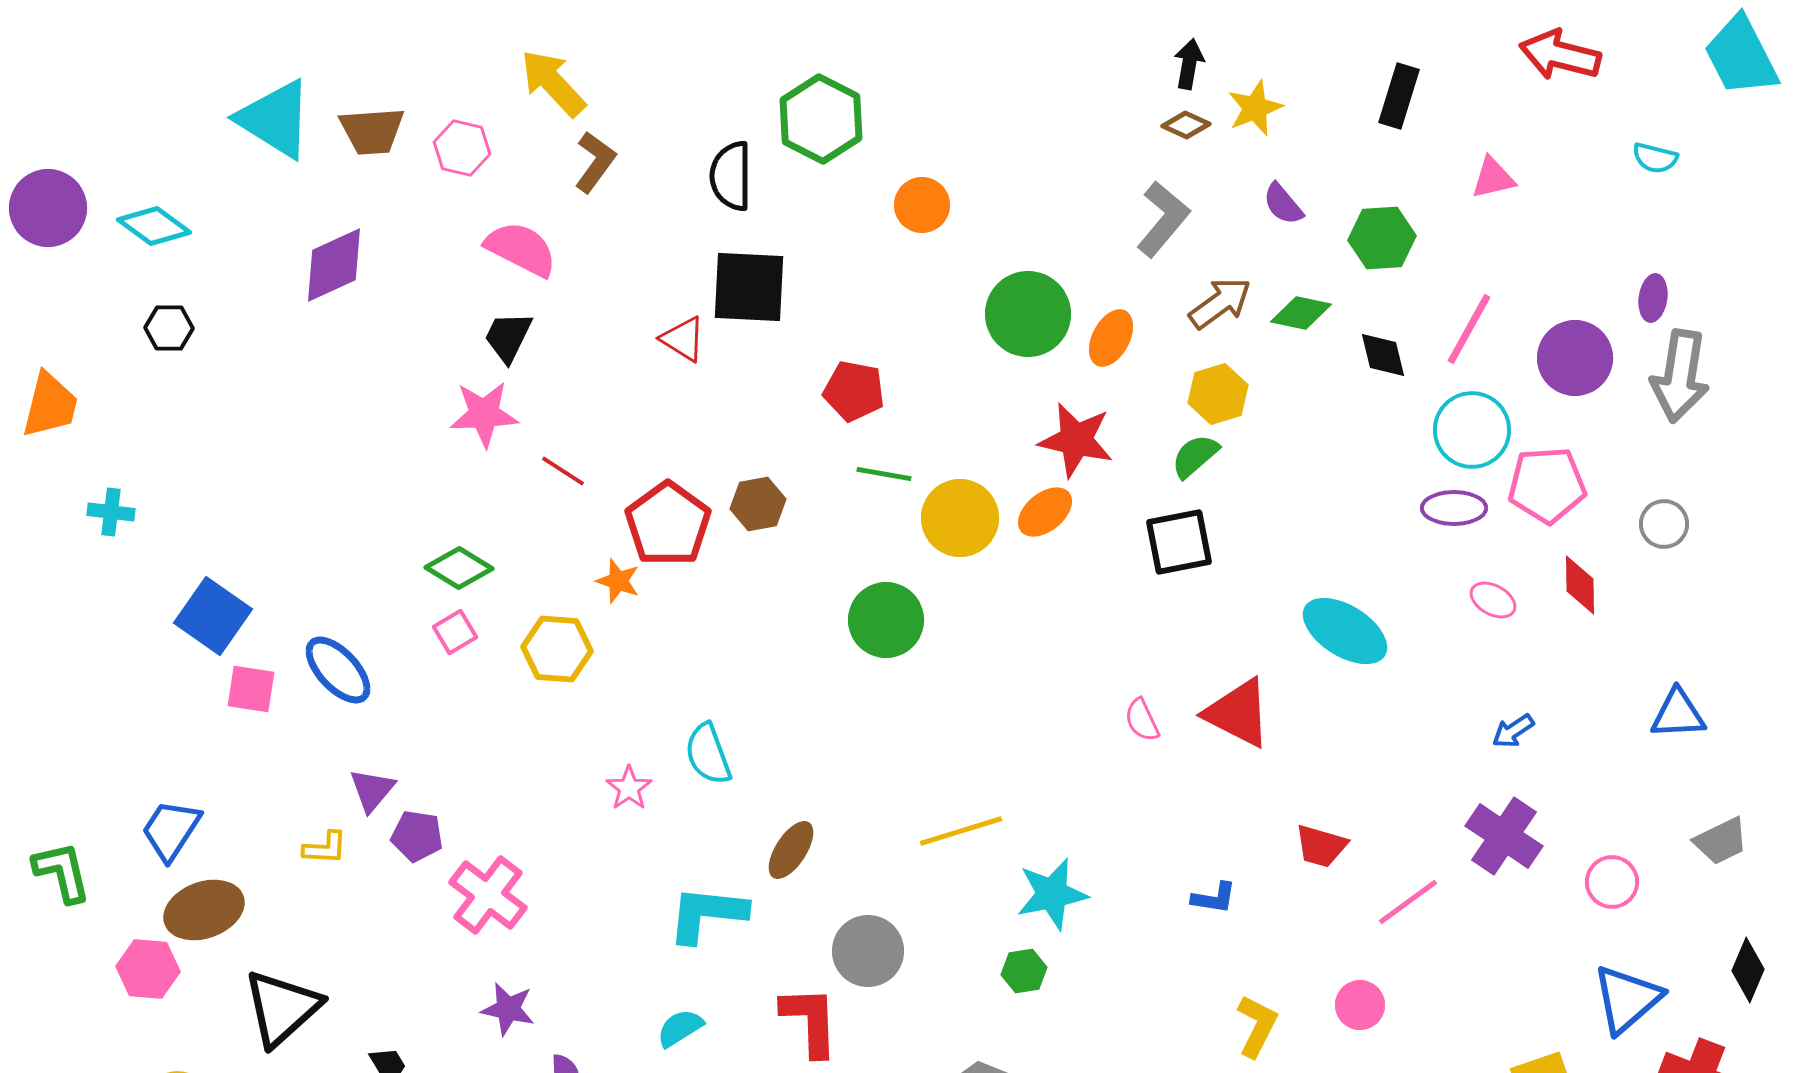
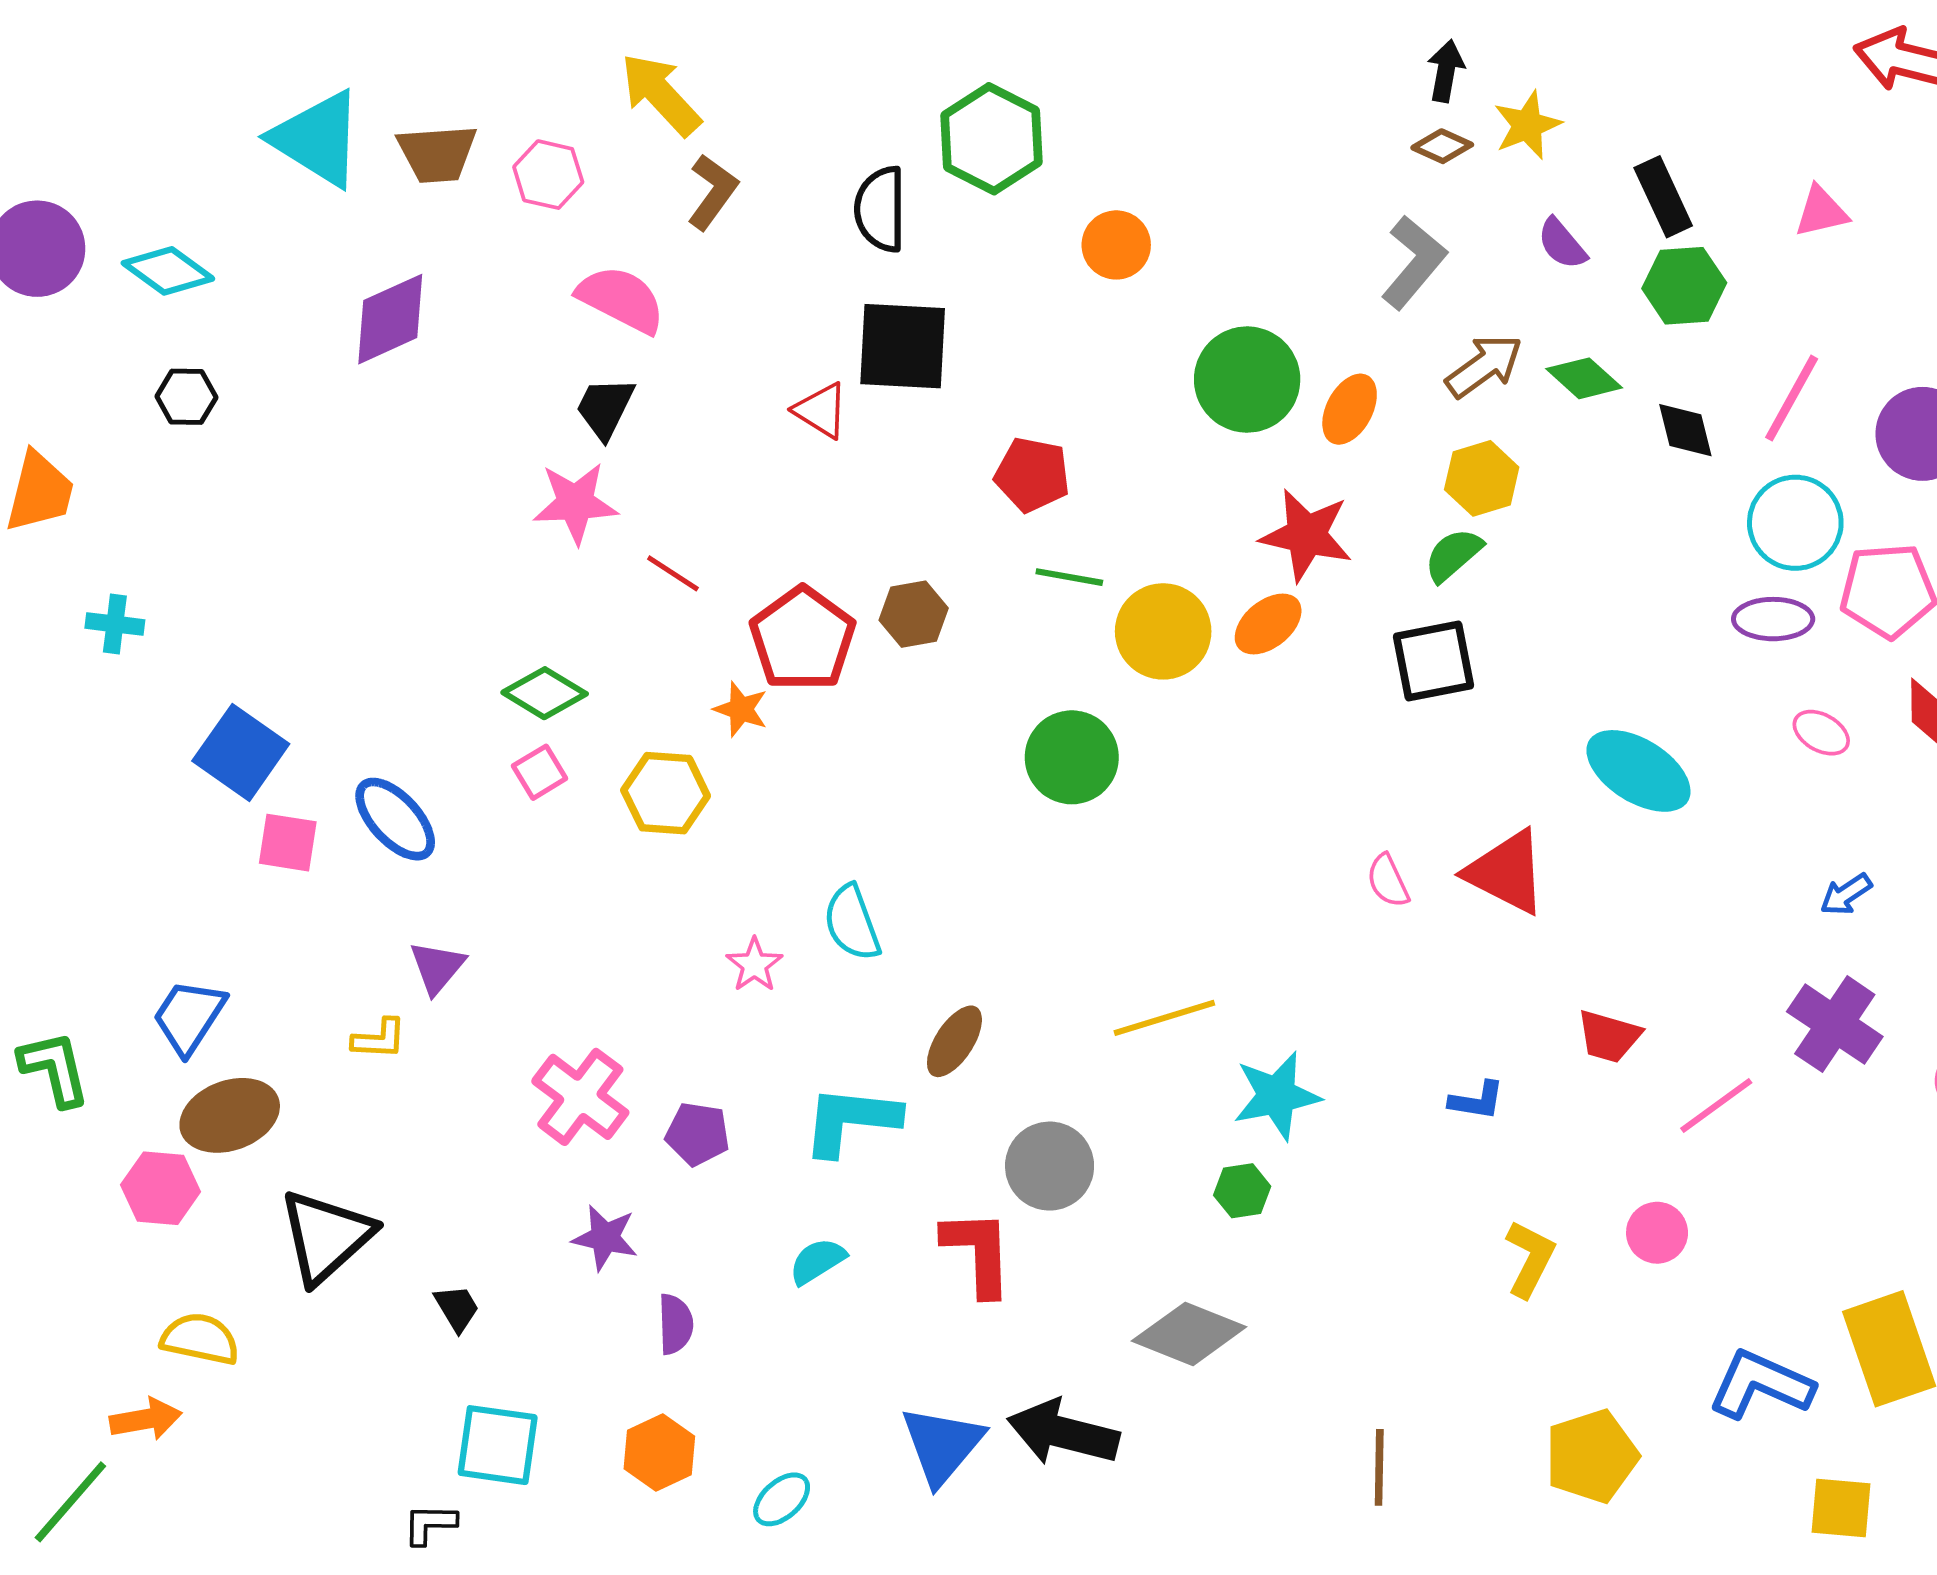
black rectangle: (1399, 96) -> (1663, 197), moved, turned -42
green diamond: (1301, 313) -> (1584, 378), turned 30
purple pentagon: (417, 836) -> (698, 1134), moved

